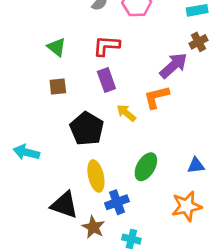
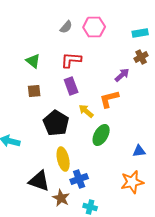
purple arrow: (173, 66) -> (122, 75), size x0.7
green ellipse: (146, 167) -> (101, 135), moved

